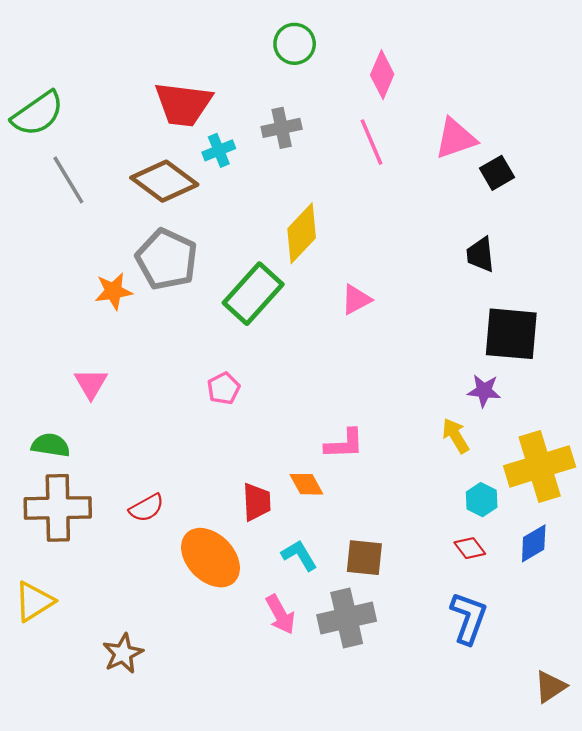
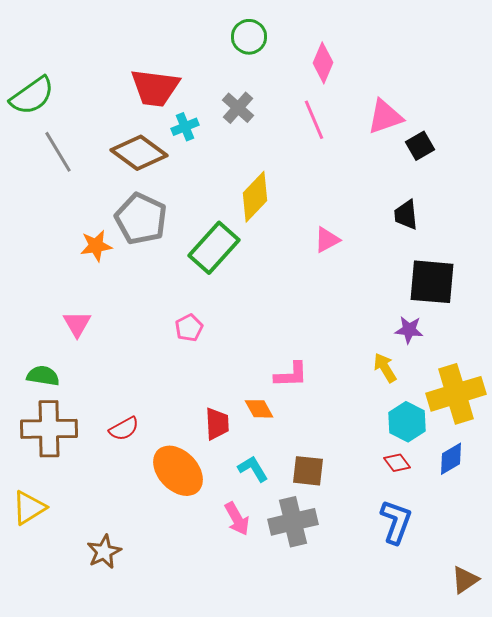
gray cross: (282, 128) -> (238, 108), turned -36
pink triangle: (356, 300) -> (327, 240), moved
cyan hexagon: (482, 500) -> (407, 422), size x1.4

